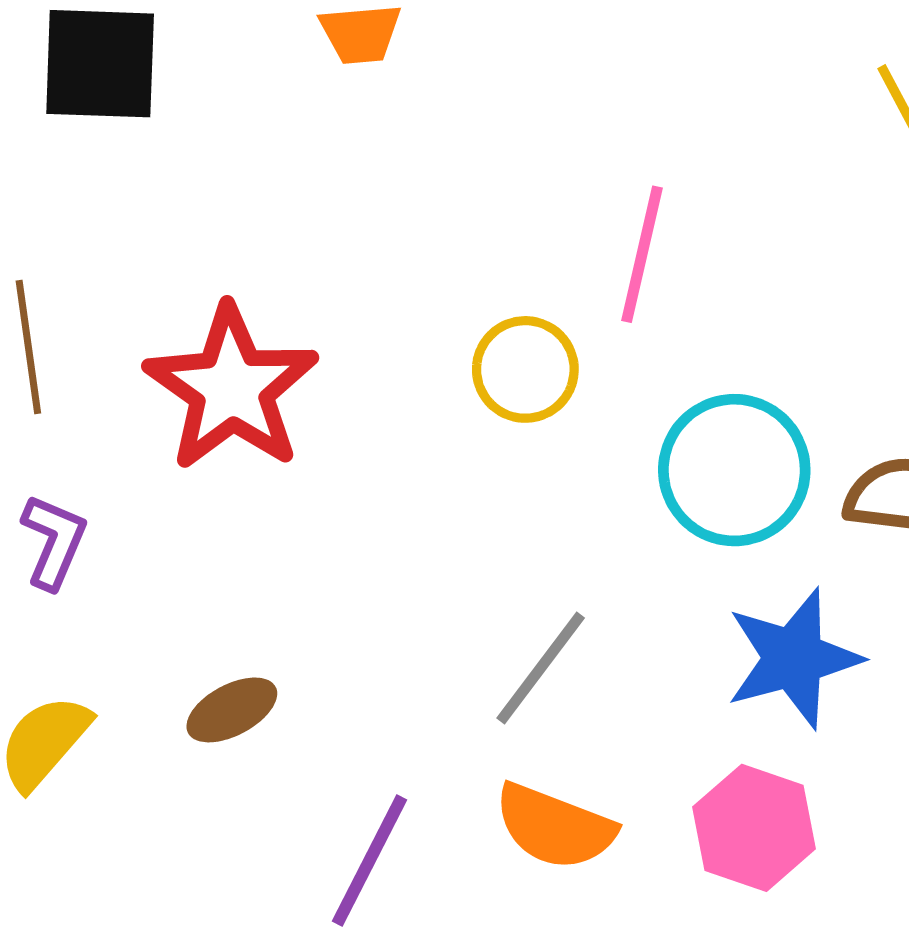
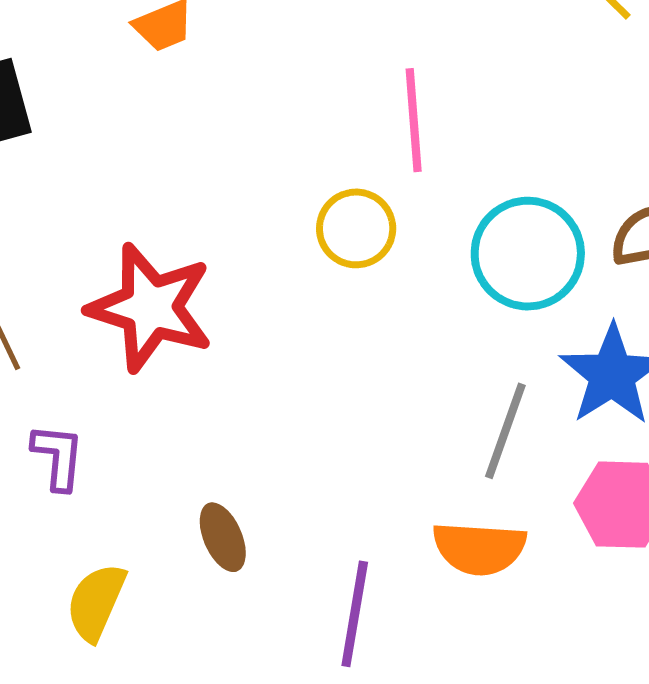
gray line: (541, 668) -> (505, 431), moved
brown ellipse: (232, 710) -> (223, 537), turned -68

